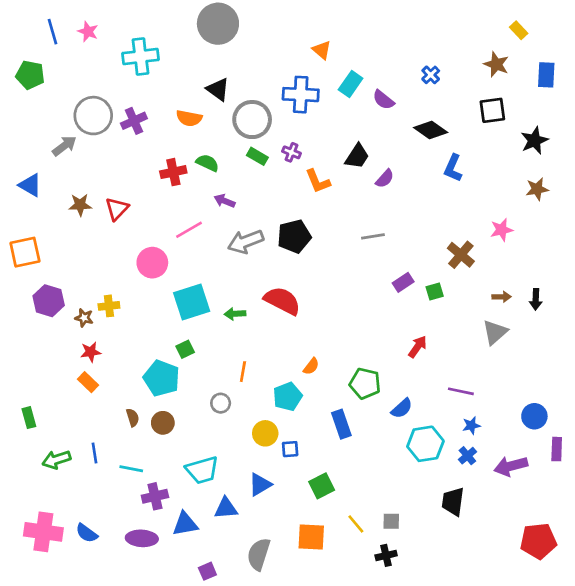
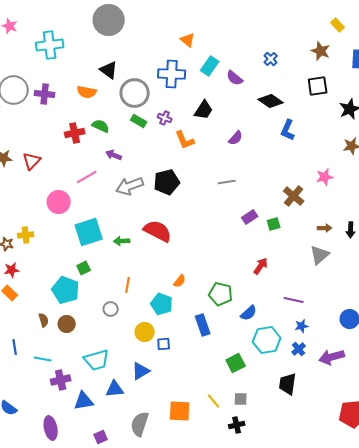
purple cross: (134, 121) -> (45, 94), turned 30
black trapezoid: (357, 156) -> (204, 110), moved
cyan pentagon: (288, 397) -> (162, 304), turned -30
green square: (322, 486) -> (236, 363), moved
purple ellipse: (142, 538) -> (51, 428), moved, turned 75

